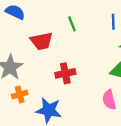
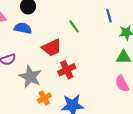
red cross: (65, 73) -> (67, 70), moved

